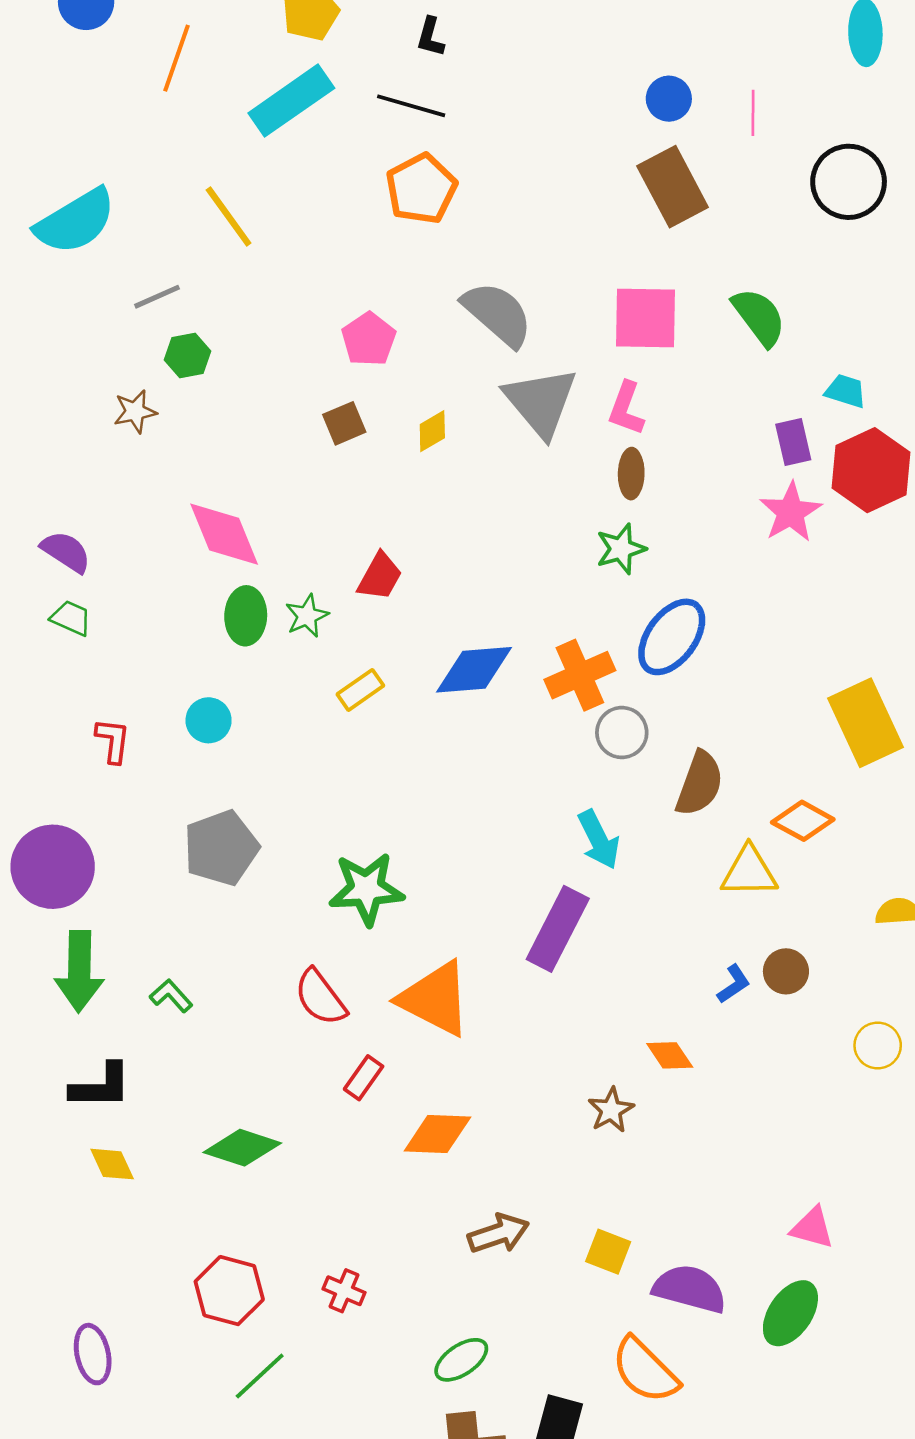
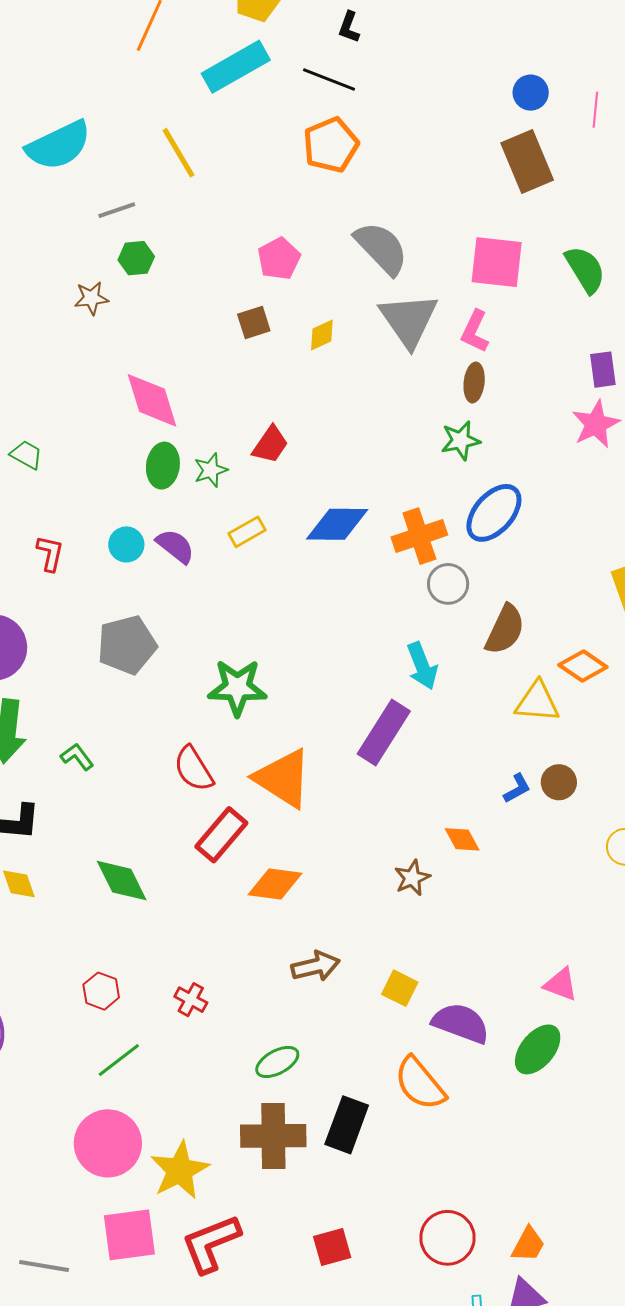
purple semicircle: (66, 552) -> (175, 546), moved
red rectangle: (364, 1078) -> (221, 835), size x1.6
green diamond: (242, 1148) -> (122, 881), turned 40
red hexagon: (229, 1291) -> (101, 991), size x0.7

